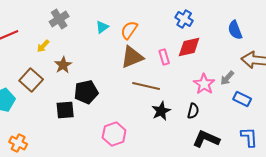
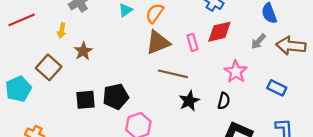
yellow arrow: (43, 46) -> (62, 31), turned -32
gray arrow: (227, 78) -> (258, 41), moved
black pentagon: (86, 92) -> (116, 97), moved

